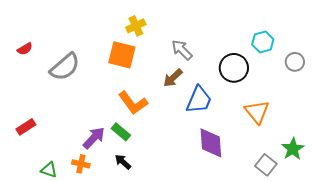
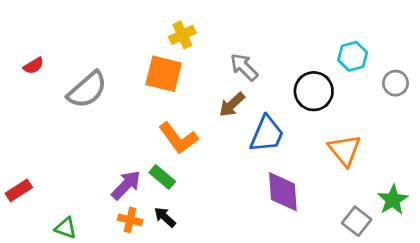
red rectangle: (26, 127) -> (19, 190), moved
orange cross: (81, 164) -> (130, 220), moved

